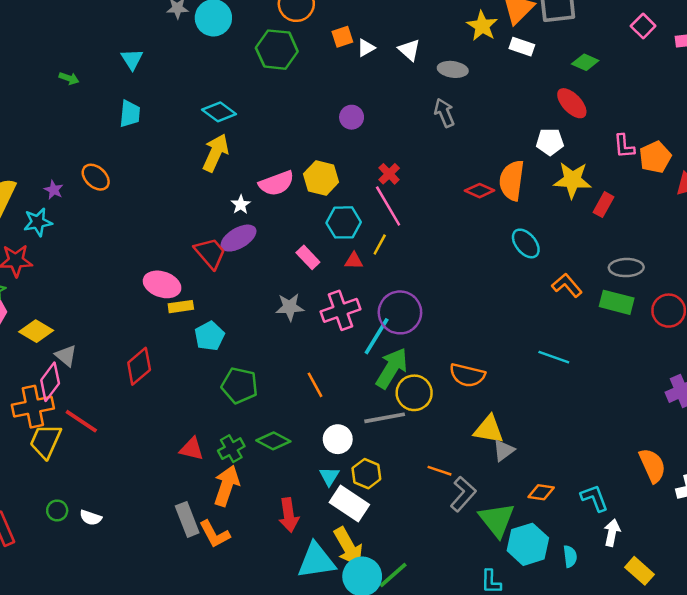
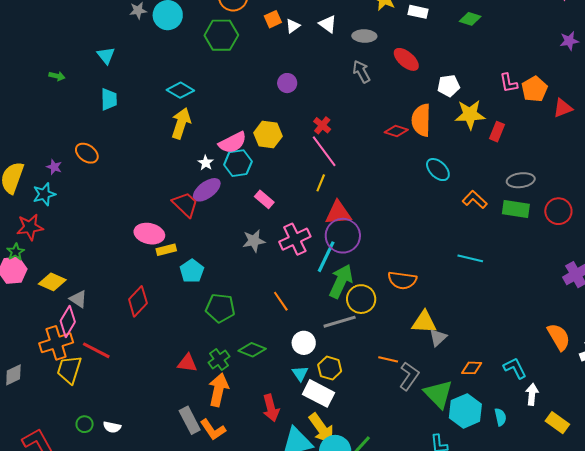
red ellipse: (572, 103) -> (406, 59), moved
cyan hexagon: (344, 222) -> (238, 163), moved
red triangle: (354, 261) -> (338, 213), moved, size x1.8

